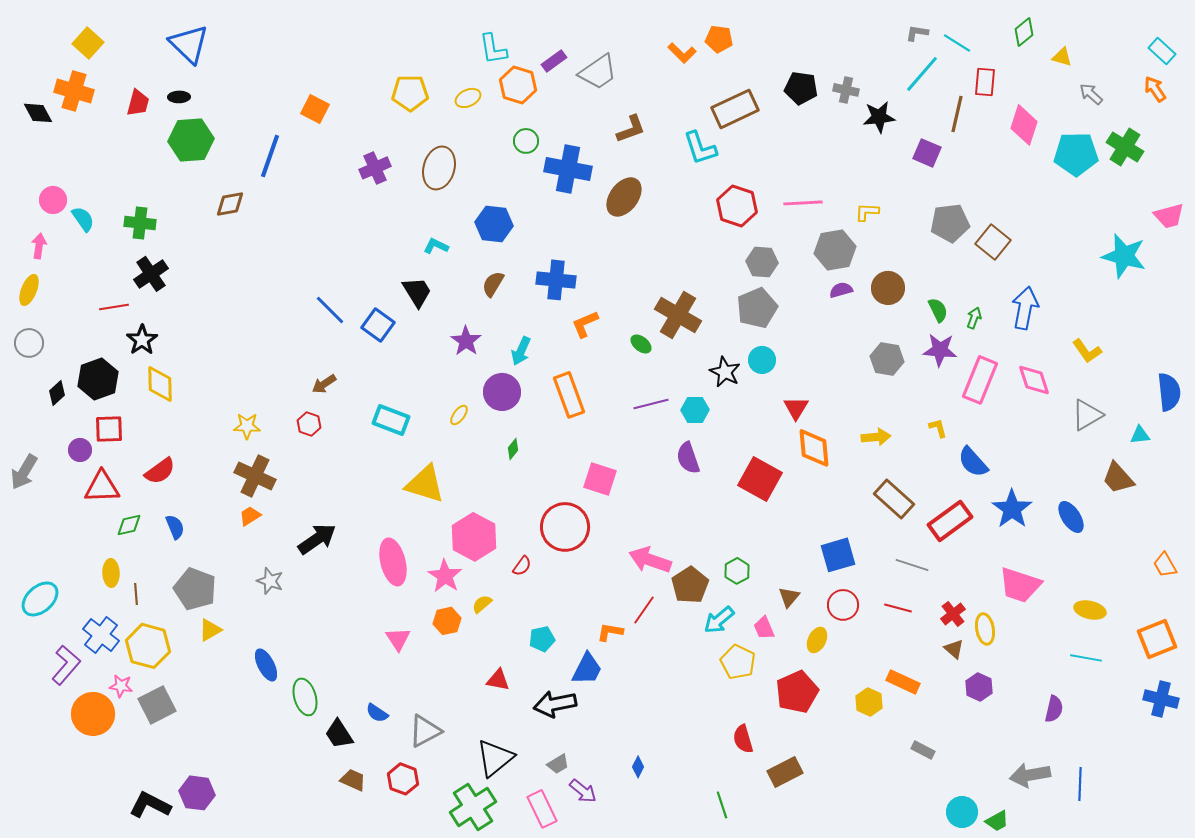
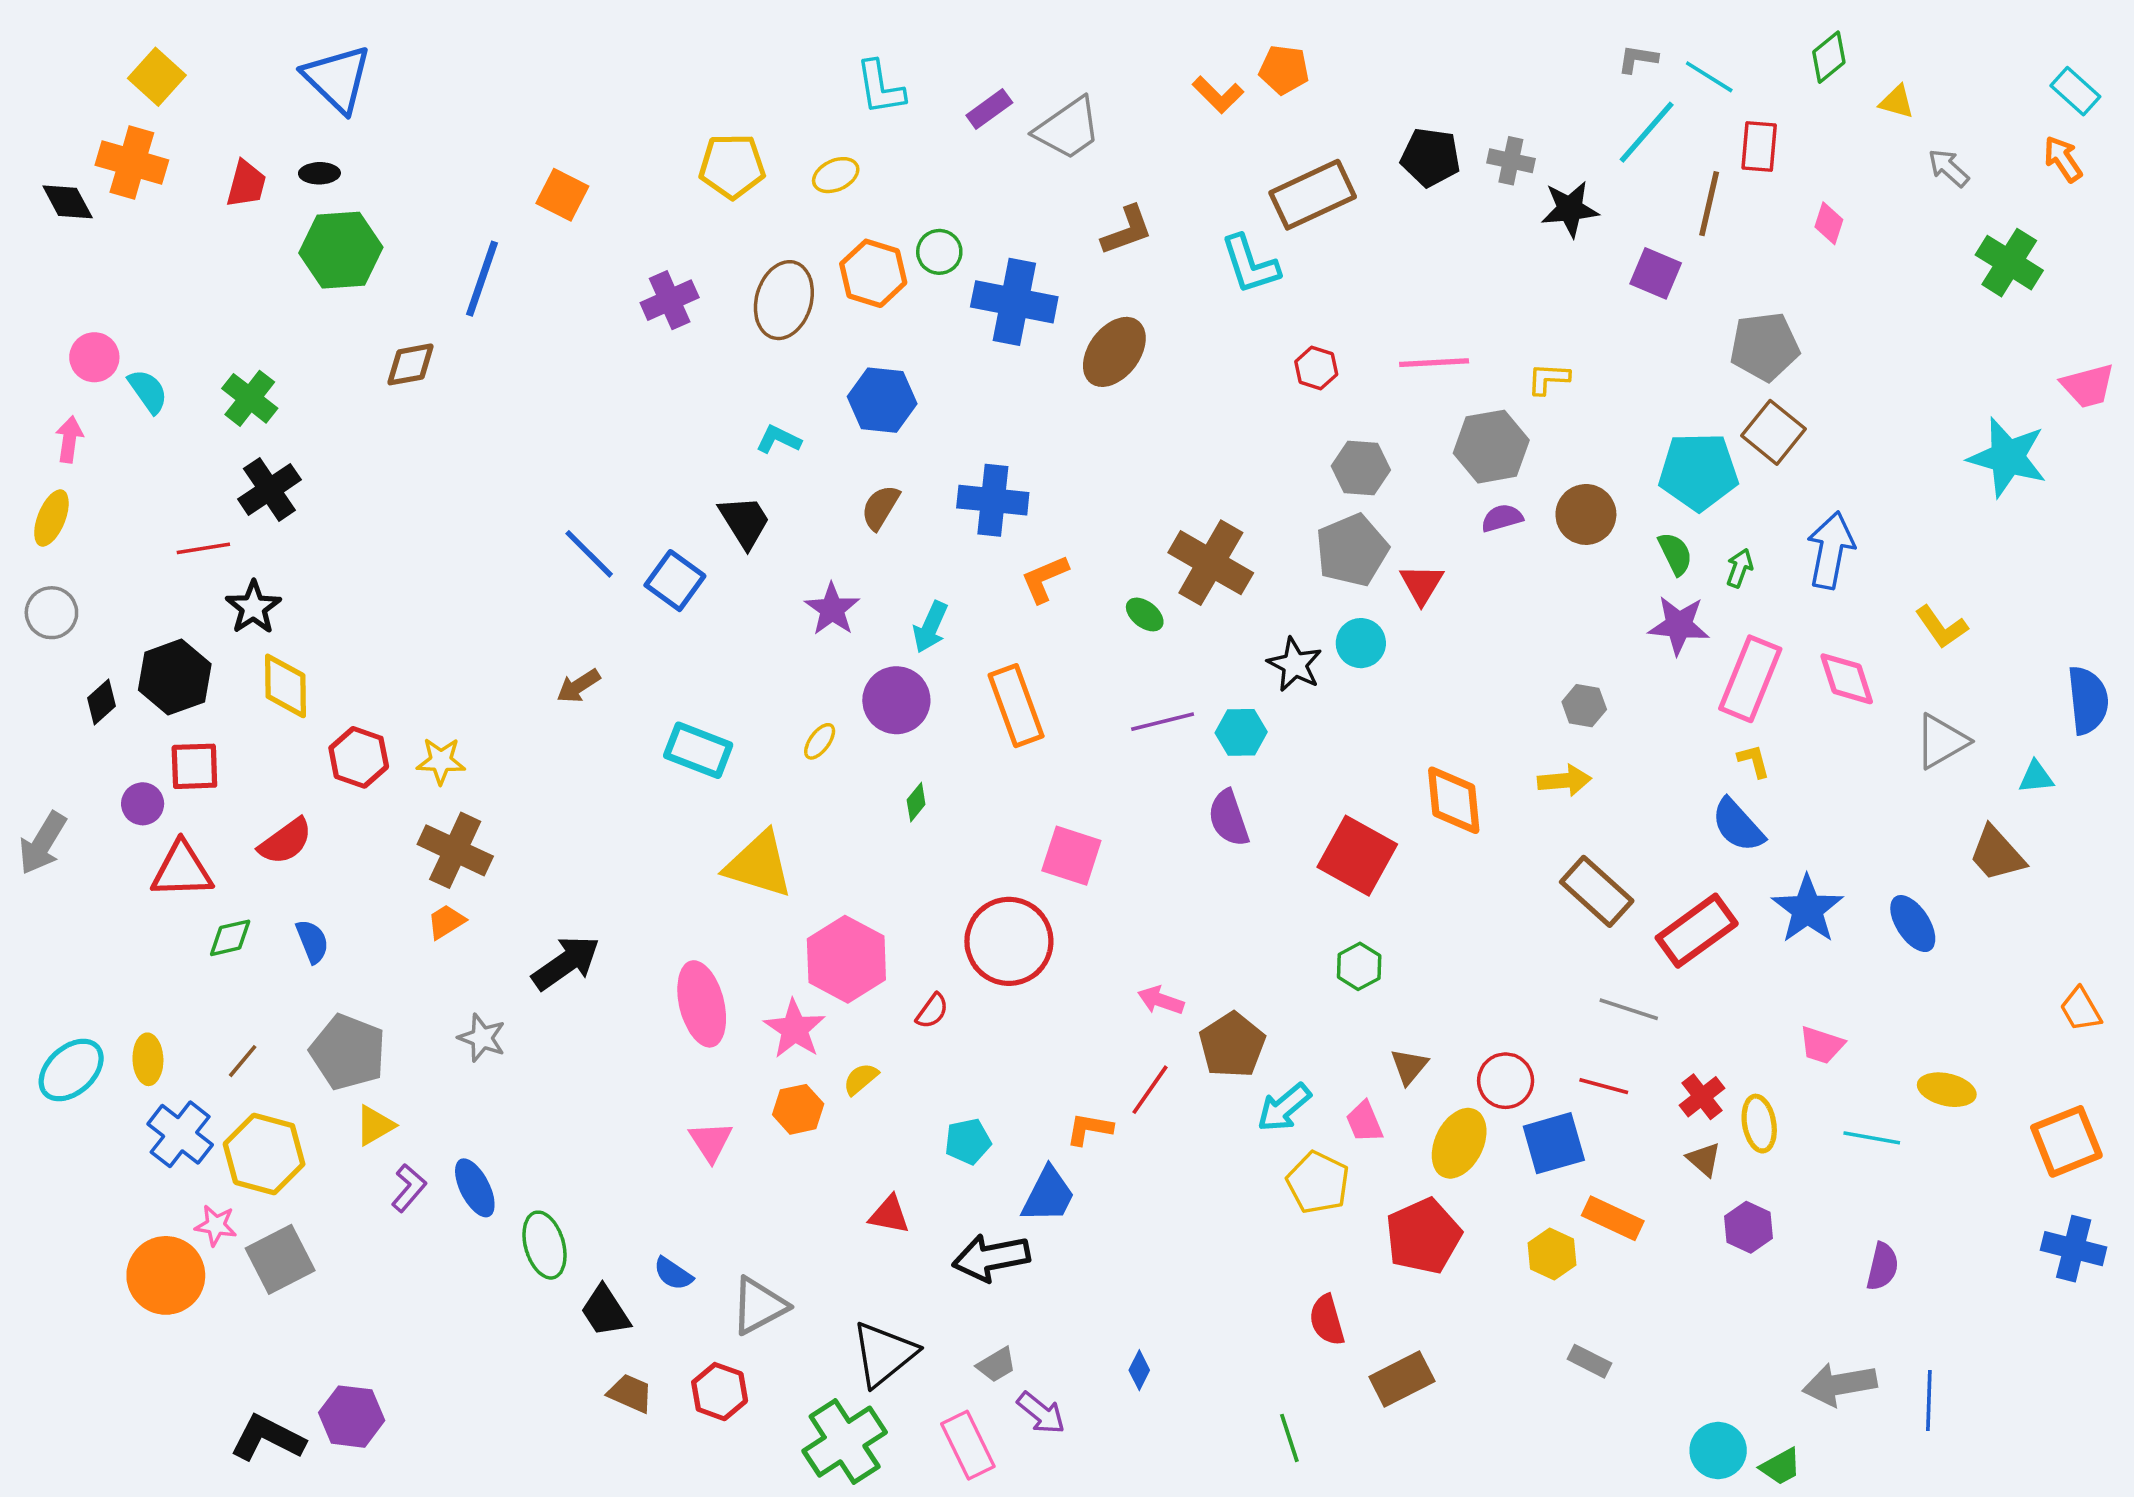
orange hexagon: (518, 85) -> (873, 273), moved
pink diamond: (1024, 125) -> (1829, 223), size x0.6
cyan pentagon: (1076, 154) -> (1698, 472), moved
red hexagon: (737, 206) -> (1316, 368), size x0.6
green cross: (140, 223) -> (250, 398), turned 32
gray pentagon: (950, 223) -> (1765, 347), moved
gray hexagon: (887, 359) -> (1584, 706), moved, size x0.7
red triangle: (796, 408) -> (1422, 584), moved
red hexagon: (309, 424) -> (359, 757), moved, size x1.4
yellow L-shape: (938, 428) -> (1754, 761), moved
blue square: (838, 555) -> (1554, 1143), moved
pink arrow: (650, 560) -> (1161, 1000), size x0.6
green hexagon: (737, 571) -> (1359, 966), moved
yellow ellipse: (111, 573) -> (148, 1059), moved
pink trapezoid: (1020, 585) -> (1822, 1045), size x0.6
brown line: (136, 594) -> (243, 1061), turned 45
yellow ellipse: (817, 640) -> (1459, 1143), size x1.5
cyan line: (1086, 658) -> (1872, 1138), moved
purple L-shape: (66, 665) -> (409, 1188), moved, size x0.7
gray rectangle: (923, 750) -> (1589, 1361), moved

